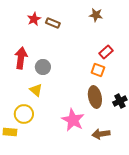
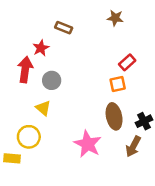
red star: (34, 19) -> (41, 48), moved
orange square: (98, 70) -> (118, 84), turned -32
brown arrow: (101, 134) -> (133, 146), moved, turned -54

